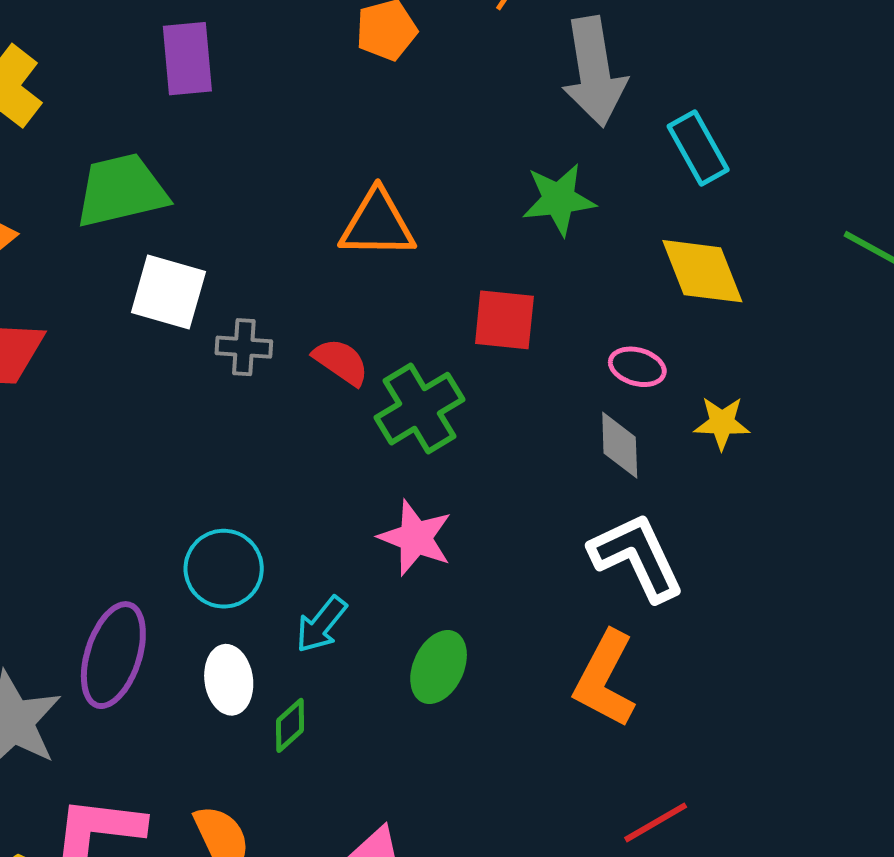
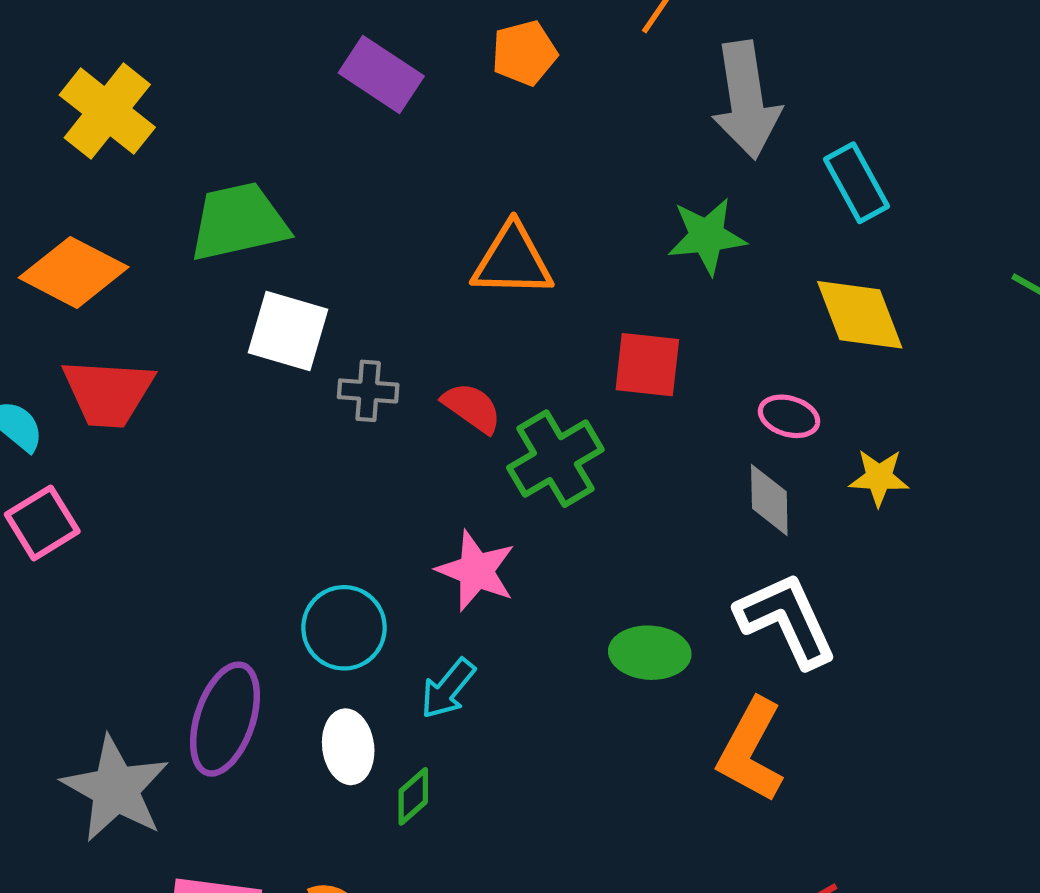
purple rectangle: (187, 59) -> (381, 74), moved, turned -52
pink star: (415, 538) -> (476, 571), moved
green ellipse: (439, 667) -> (650, 653), moved, turned 68

